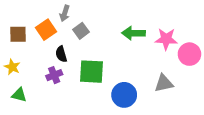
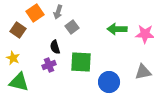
orange square: (46, 30) -> (35, 13), moved
brown square: (18, 34) -> (18, 30), turned 35
green triangle: (19, 95) -> (19, 82), size x1.5

